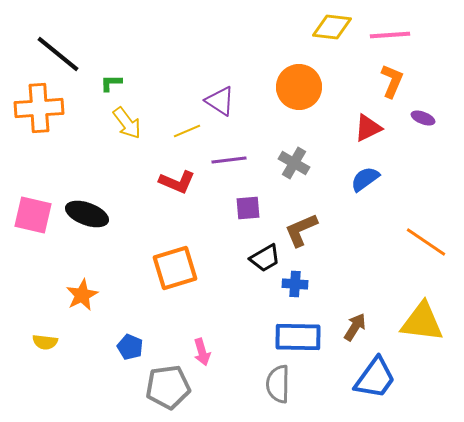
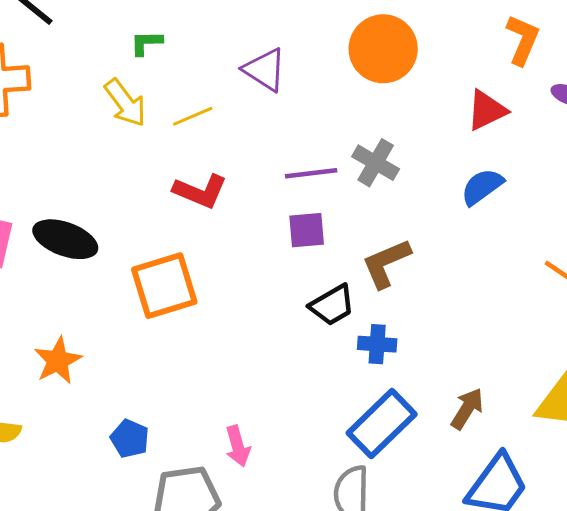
green L-shape: (111, 83) -> (146, 43), moved
yellow line: (187, 131) -> (193, 116), moved
purple line: (229, 160) -> (311, 173), moved
orange square: (175, 268) -> (164, 286), moved
blue rectangle: (298, 337) -> (382, 424), turned -45

